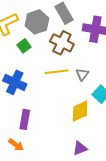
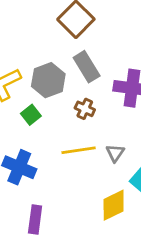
brown cross: (62, 43) -> (85, 109), size x0.6

